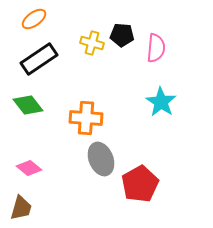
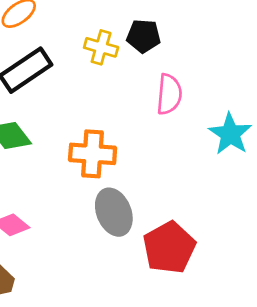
pink semicircle: (156, 48) -> (169, 94), moved
cyan star: (161, 102) -> (230, 134), moved

